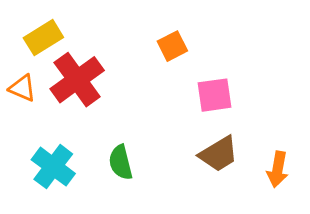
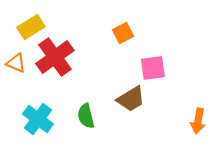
brown trapezoid: (219, 154) -> (131, 99), moved

